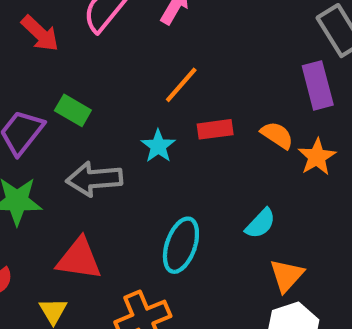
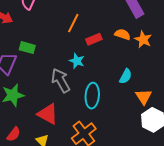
cyan star: (158, 146) -> (77, 61), moved
gray arrow: (94, 179) -> (61, 81), moved, turned 80
red triangle: (79, 259) -> (48, 114), turned 35

